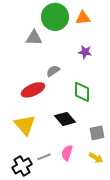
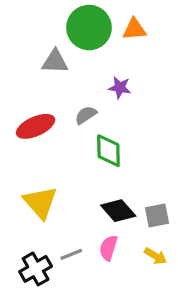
purple star: (85, 52) -> (120, 87), moved
red ellipse: (33, 90) -> (36, 126), moved
green diamond: (82, 92) -> (108, 151), moved
black diamond: (65, 119) -> (118, 211), moved

